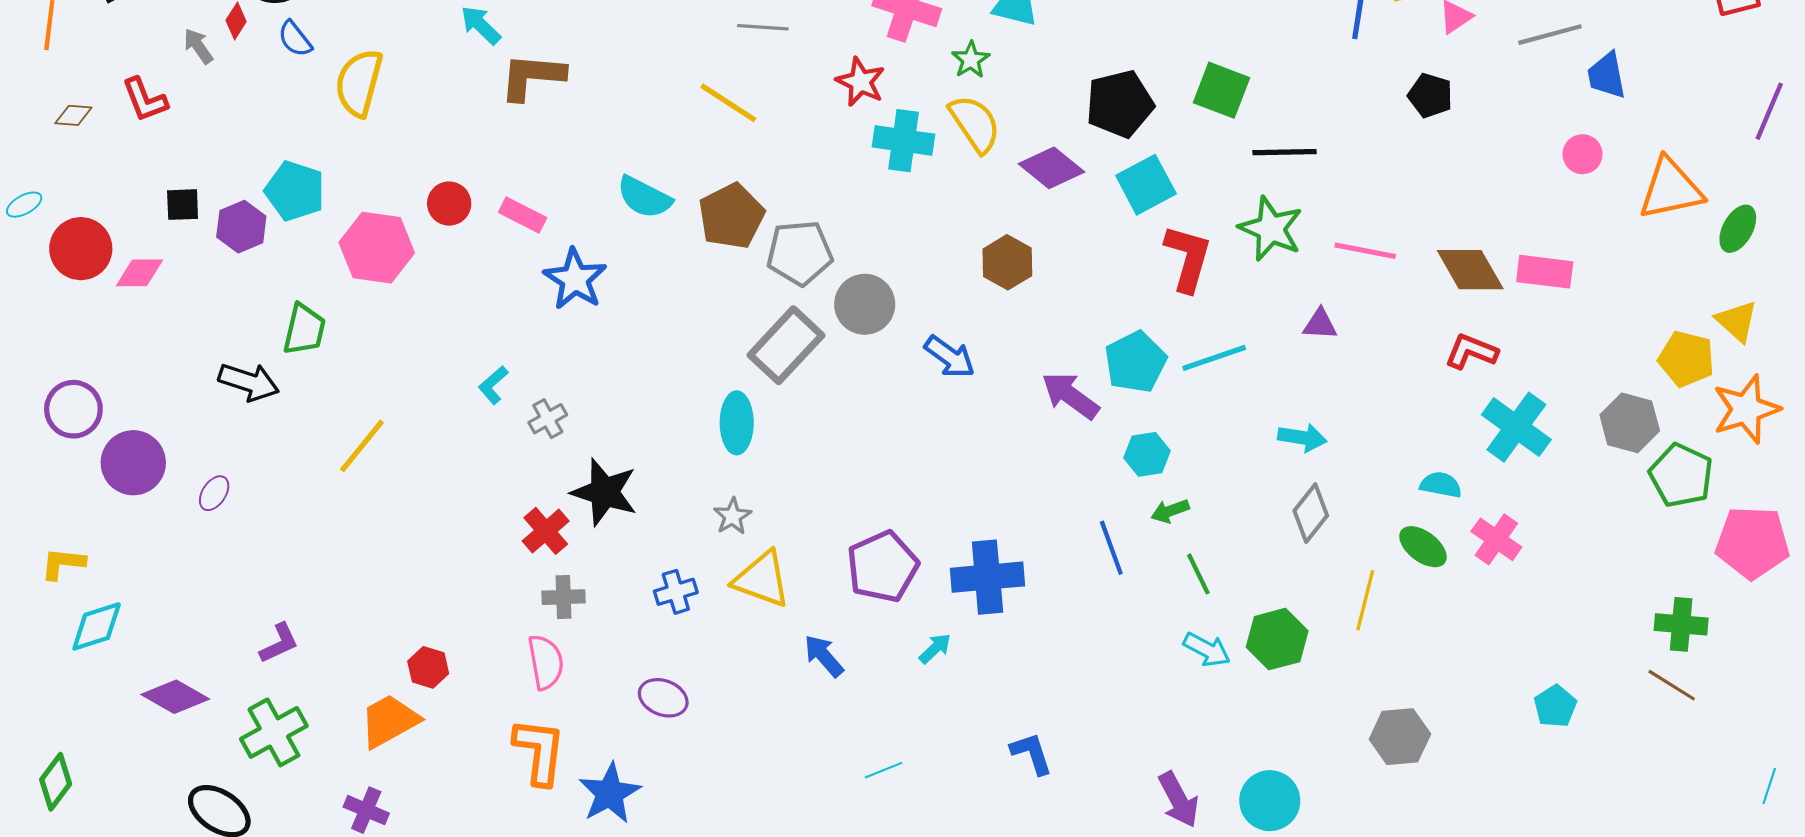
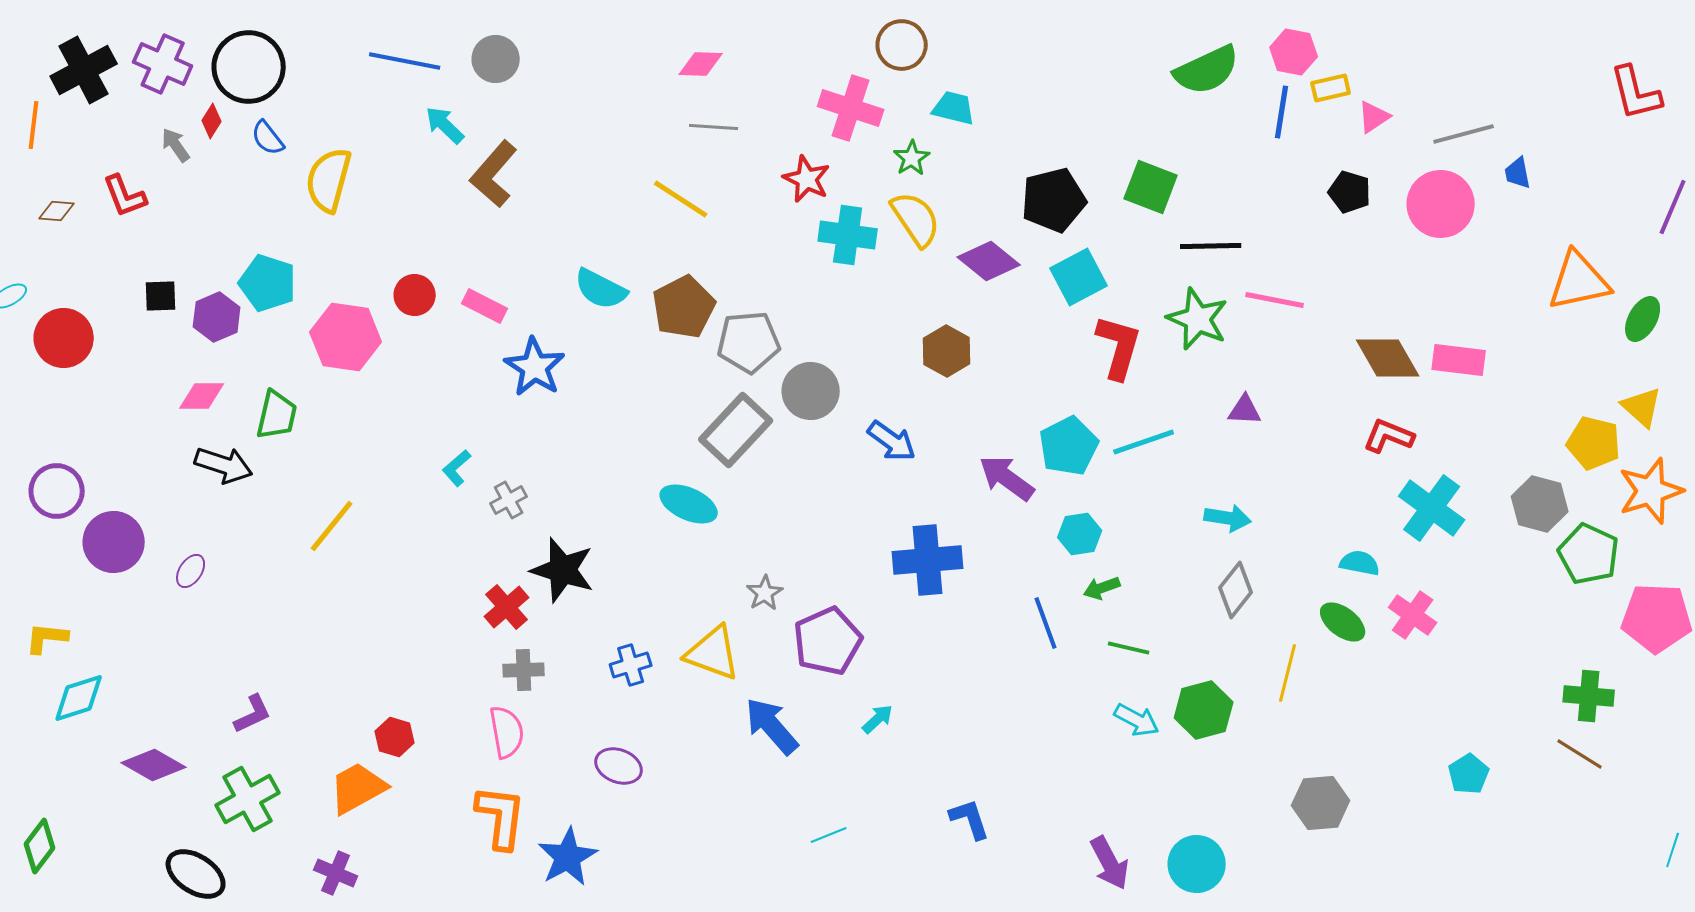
blue trapezoid: (1607, 76) -> (1518, 173), size x0.7
brown L-shape: (532, 77) -> (494, 174), turned -54
pink circle: (1582, 154) -> (1441, 204), moved, size x1.8
pink line: (1365, 251) -> (1275, 300), moved
pink diamond: (140, 273) -> (202, 396), moved
cyan ellipse: (737, 423) -> (689, 504), turned -66
gray star: (732, 516) -> (765, 593), moved
green line: (1198, 574) -> (1129, 648), turned -51
blue cross: (987, 577) -> (928, 560), moved
blue arrow: (824, 656) -> (772, 726), size x1.4

